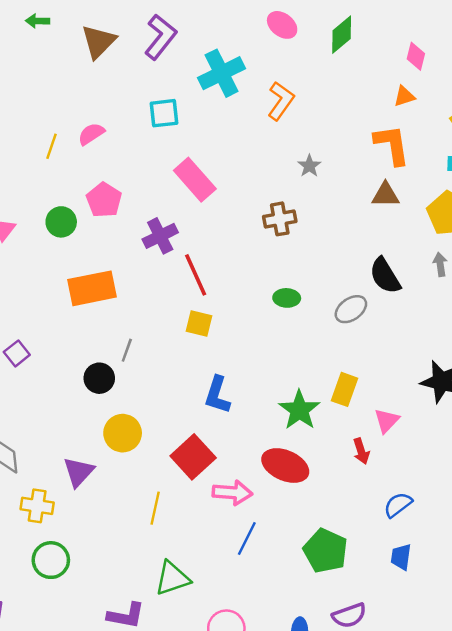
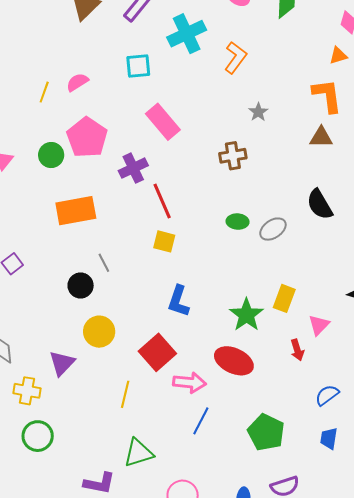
pink pentagon: (104, 200) -> (87, 137), size x1.4
gray ellipse: (351, 309) -> (273, 229), moved
gray line: (127, 350) -> (104, 263), turned -48

